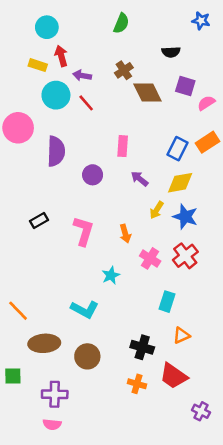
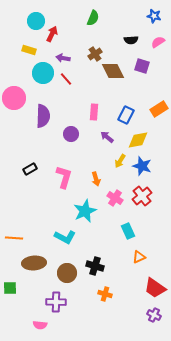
red arrow: (61, 56) -> (52, 34), moved, turned 42
pink semicircle: (206, 103) -> (158, 42), moved
blue rectangle: (177, 149) -> (126, 115), moved
cyan star: (111, 275) -> (85, 211), size x1.6
cyan rectangle: (167, 302) -> (128, 231), turned -42
orange line: (18, 311) -> (14, 238), turned -42
black cross: (142, 347) -> (95, 266), moved
red trapezoid: (174, 376) -> (155, 288), moved
purple cross: (55, 394) -> (56, 302), moved

